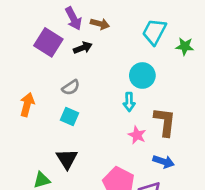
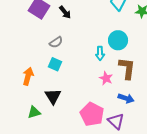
black arrow: (83, 48) -> (65, 12), turned 72
cyan circle: (142, 75) -> (118, 40), moved
orange arrow: (27, 105) -> (28, 76), moved

